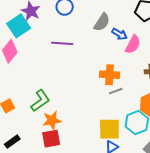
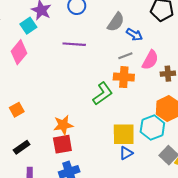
cyan square: (19, 26) -> (28, 26), size x0.7
pink semicircle: (133, 44) -> (150, 60), moved
gray line: (116, 91) -> (125, 56), moved
green L-shape: (40, 101) -> (103, 94), moved

